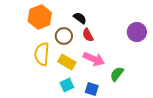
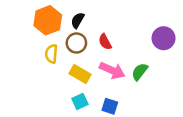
black semicircle: (80, 18) -> (78, 20), moved, turned -96
yellow semicircle: (42, 54) -> (51, 54), moved, size x0.7
green semicircle: (117, 74) -> (140, 72), moved

